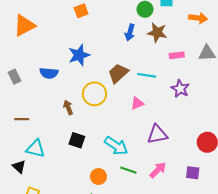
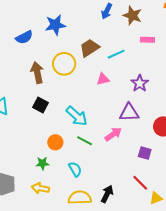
blue semicircle: (49, 73) -> (24, 37), turned -42
cyan line: (147, 75) -> (116, 54), turned -42
purple star: (180, 89) -> (140, 83), moved
brown arrow: (68, 107) -> (37, 73), size x1.5
purple triangle: (157, 134) -> (129, 113), moved
pink arrow: (158, 170) -> (113, 134), moved

